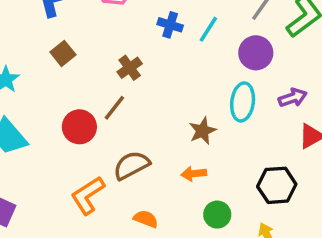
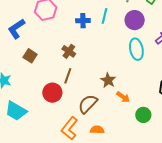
brown star: (203, 131) -> (108, 80), moved
orange arrow: (194, 174) -> (123, 97), turned -120
orange semicircle: (146, 219) -> (97, 130), moved

